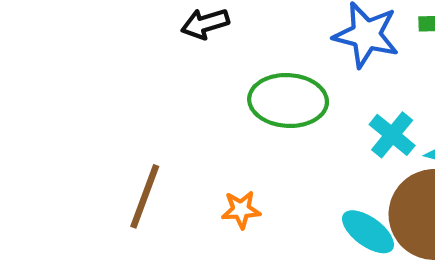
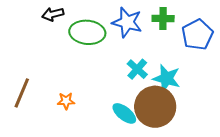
green ellipse: (288, 101) -> (87, 32), moved

